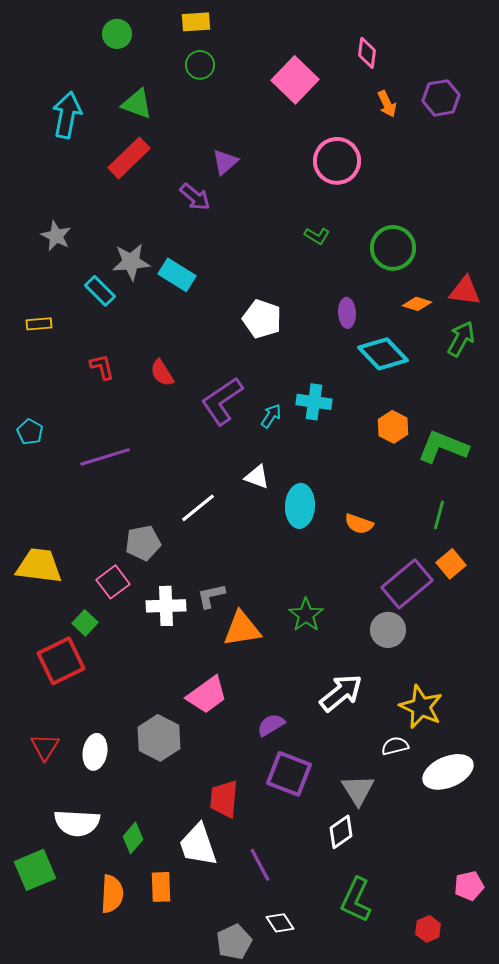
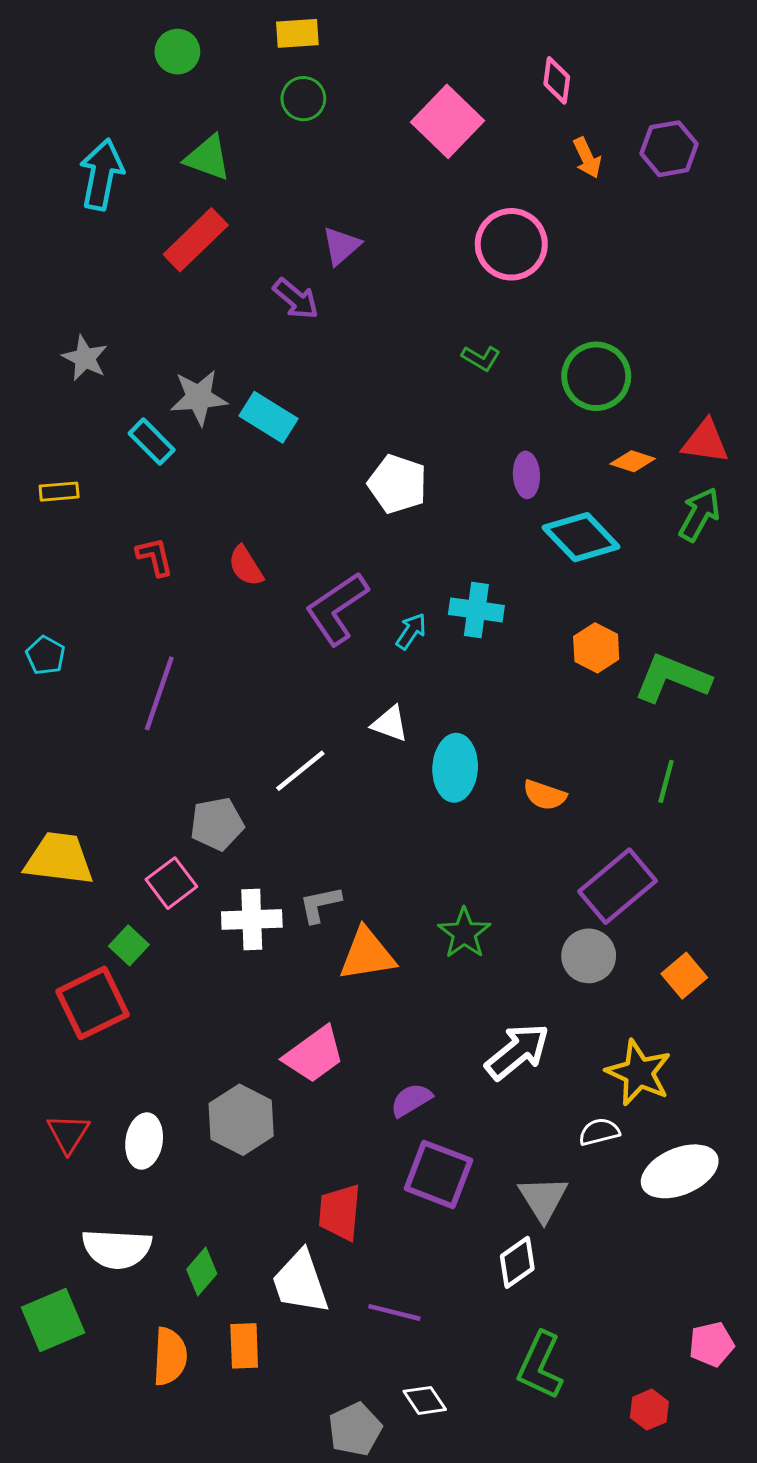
purple line: (105, 457) -> (159, 693), turned -54
orange square: (451, 564) -> (684, 976), moved
purple line: (260, 865) -> (394, 1312), turned -48

